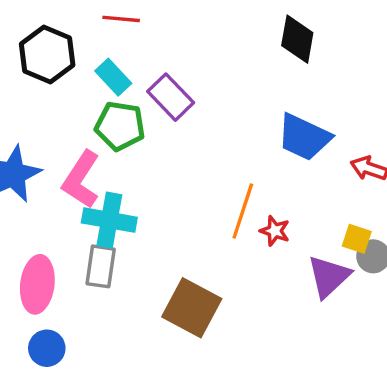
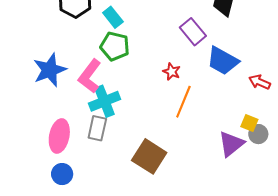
purple rectangle: (171, 97) -> (193, 32), moved
cyan cross: (109, 220) -> (104, 101), turned -36
red star: (275, 231) -> (172, 72), moved

